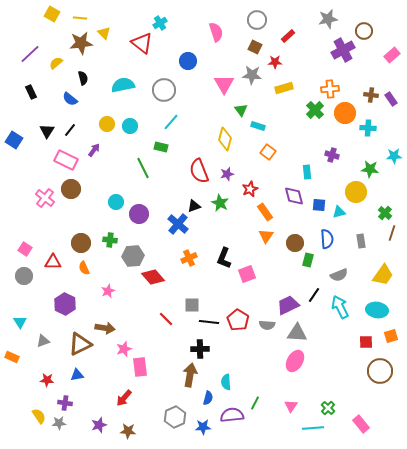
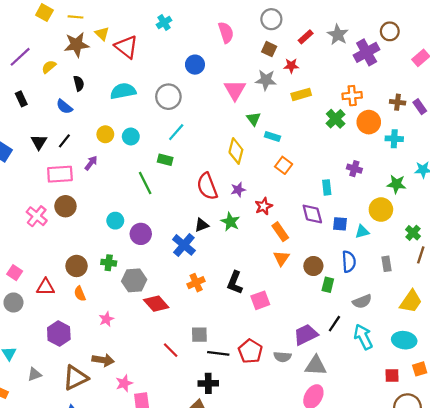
gray star: (328, 19) -> (338, 35), moved, turned -30
red triangle: (142, 43) -> (126, 47), moved
pink rectangle: (66, 160) -> (60, 174), turned -30

